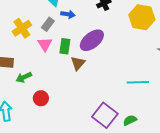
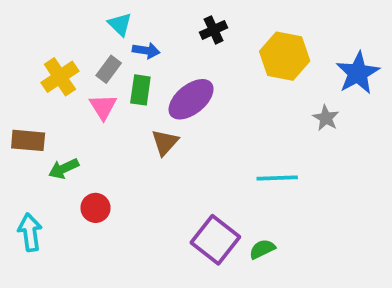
green rectangle: (65, 46) -> (140, 90), moved

